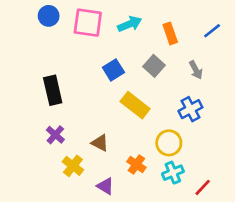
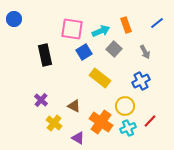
blue circle: (49, 16) -> (14, 19), moved
pink square: (88, 23) -> (72, 29), moved
cyan arrow: (130, 24) -> (101, 31), moved
black rectangle: (53, 90) -> (45, 55), moved
orange cross: (136, 164) -> (101, 122), size x1.6
red line: (203, 187) -> (150, 121), moved

